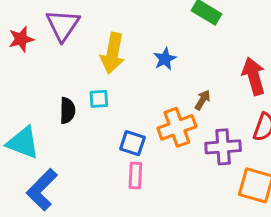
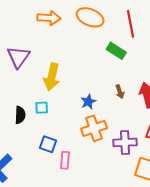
blue star: (165, 59) -> (88, 102), moved
brown arrow: (203, 100) -> (120, 92), moved, turned 128
blue square: (132, 143) -> (48, 144), moved

